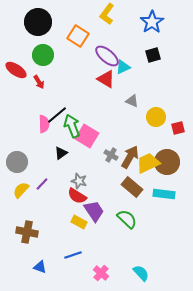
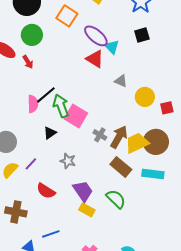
cyan triangle: (123, 67) -> (112, 47), turned -49
red semicircle: (77, 196) -> (46, 191), moved
yellow rectangle: (79, 222) -> (87, 210), moved
blue line: (73, 255) -> (51, 234), moved

